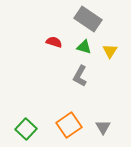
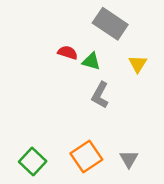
green triangle: (84, 47) -> (91, 61), moved

